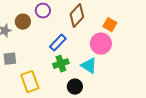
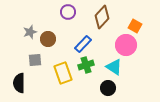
brown circle: (23, 22) -> (48, 39), moved
yellow rectangle: (30, 82) -> (63, 73), moved
black circle: (75, 87) -> (108, 88), moved

